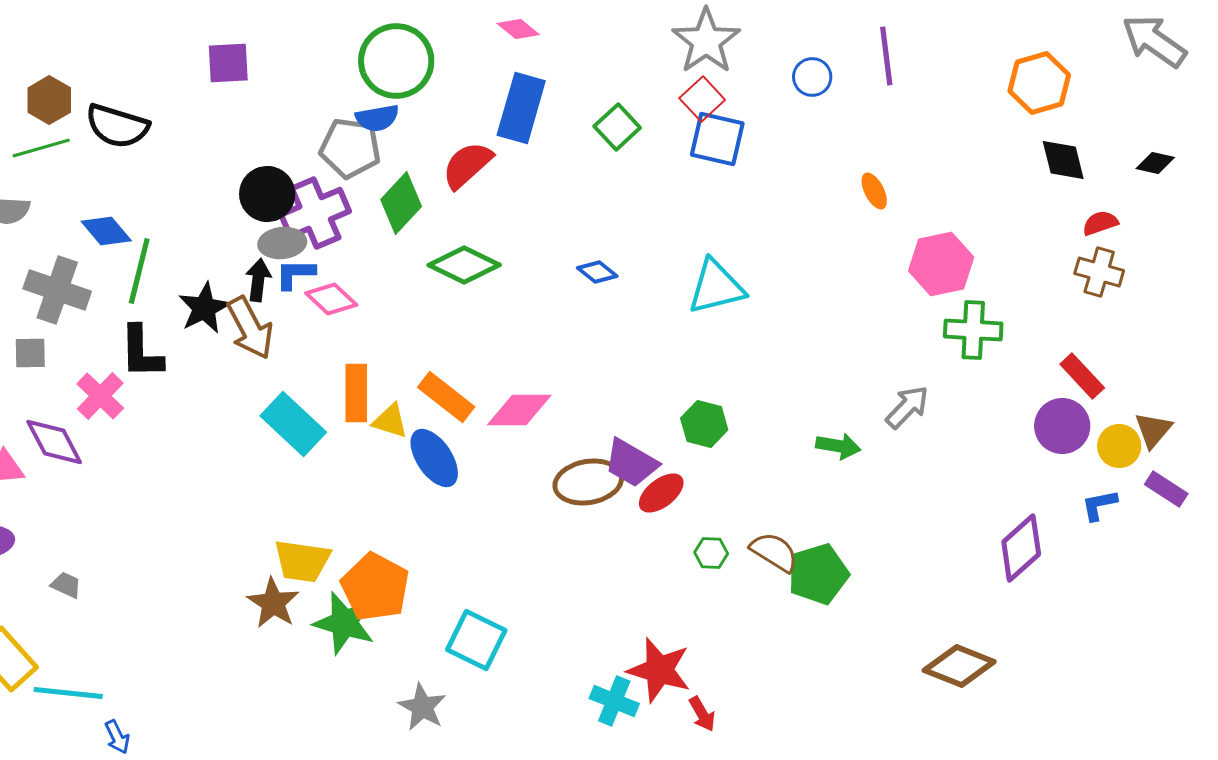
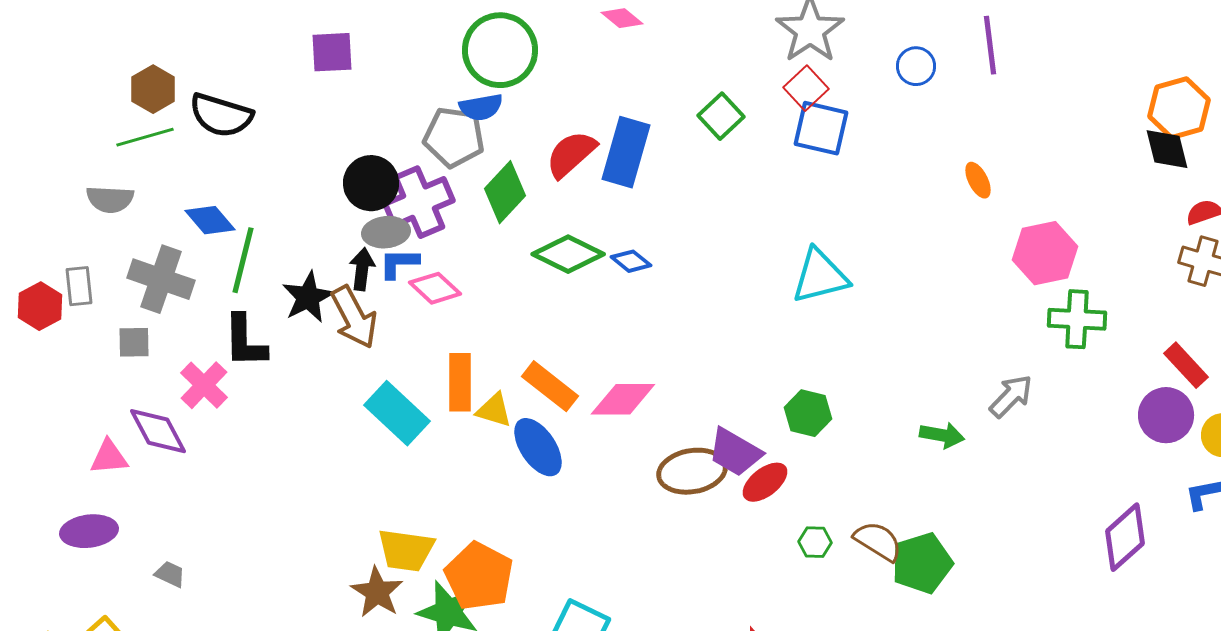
orange hexagon: (1039, 83) -> (1179, 108), moved
blue rectangle: (521, 108) -> (626, 152), moved
blue diamond: (597, 272) -> (631, 261), moved

